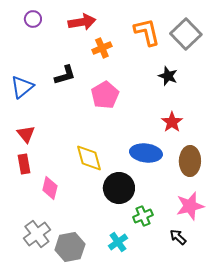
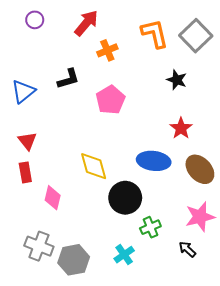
red arrow: (82, 22) -> (86, 23), turned -40
brown ellipse: (190, 161) -> (200, 169), turned -44
gray cross: (37, 234) -> (39, 246), turned -32

